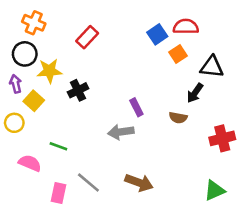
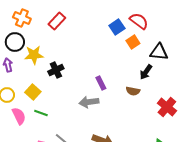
red semicircle: (186, 27) -> (139, 21), turned 36
red rectangle: (87, 37) -> (57, 21), moved
yellow square: (34, 101) -> (33, 92), moved
red cross: (222, 138) -> (167, 107), turned -36
pink semicircle: (30, 163) -> (19, 116), moved, turned 42

